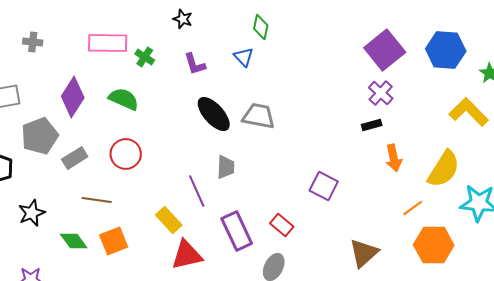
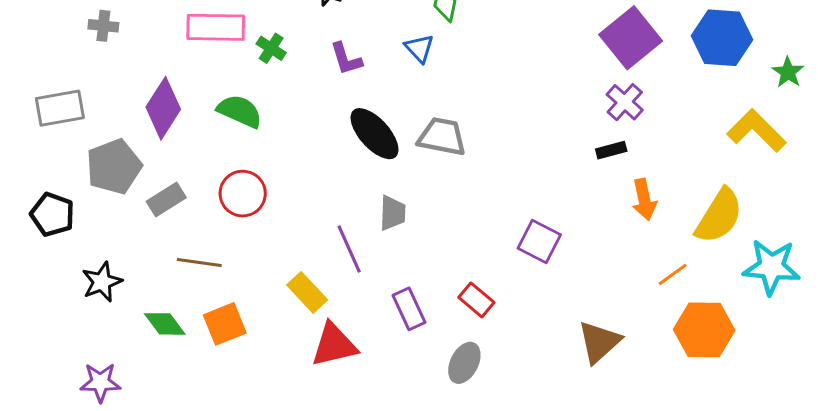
purple rectangle: (237, 231) -> (409, 309), size x0.7

